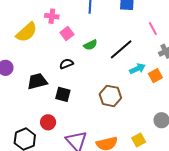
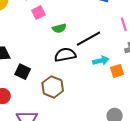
black semicircle: (66, 64) -> (65, 55), moved, size x1.5
brown hexagon: (110, 96) -> (53, 87), moved

